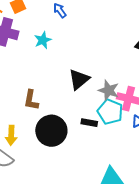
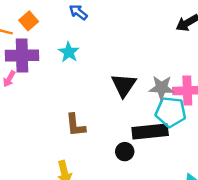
black rectangle: (89, 123) -> (150, 131), size x1.8
black circle: (51, 131) -> (125, 152), moved, size x0.5

